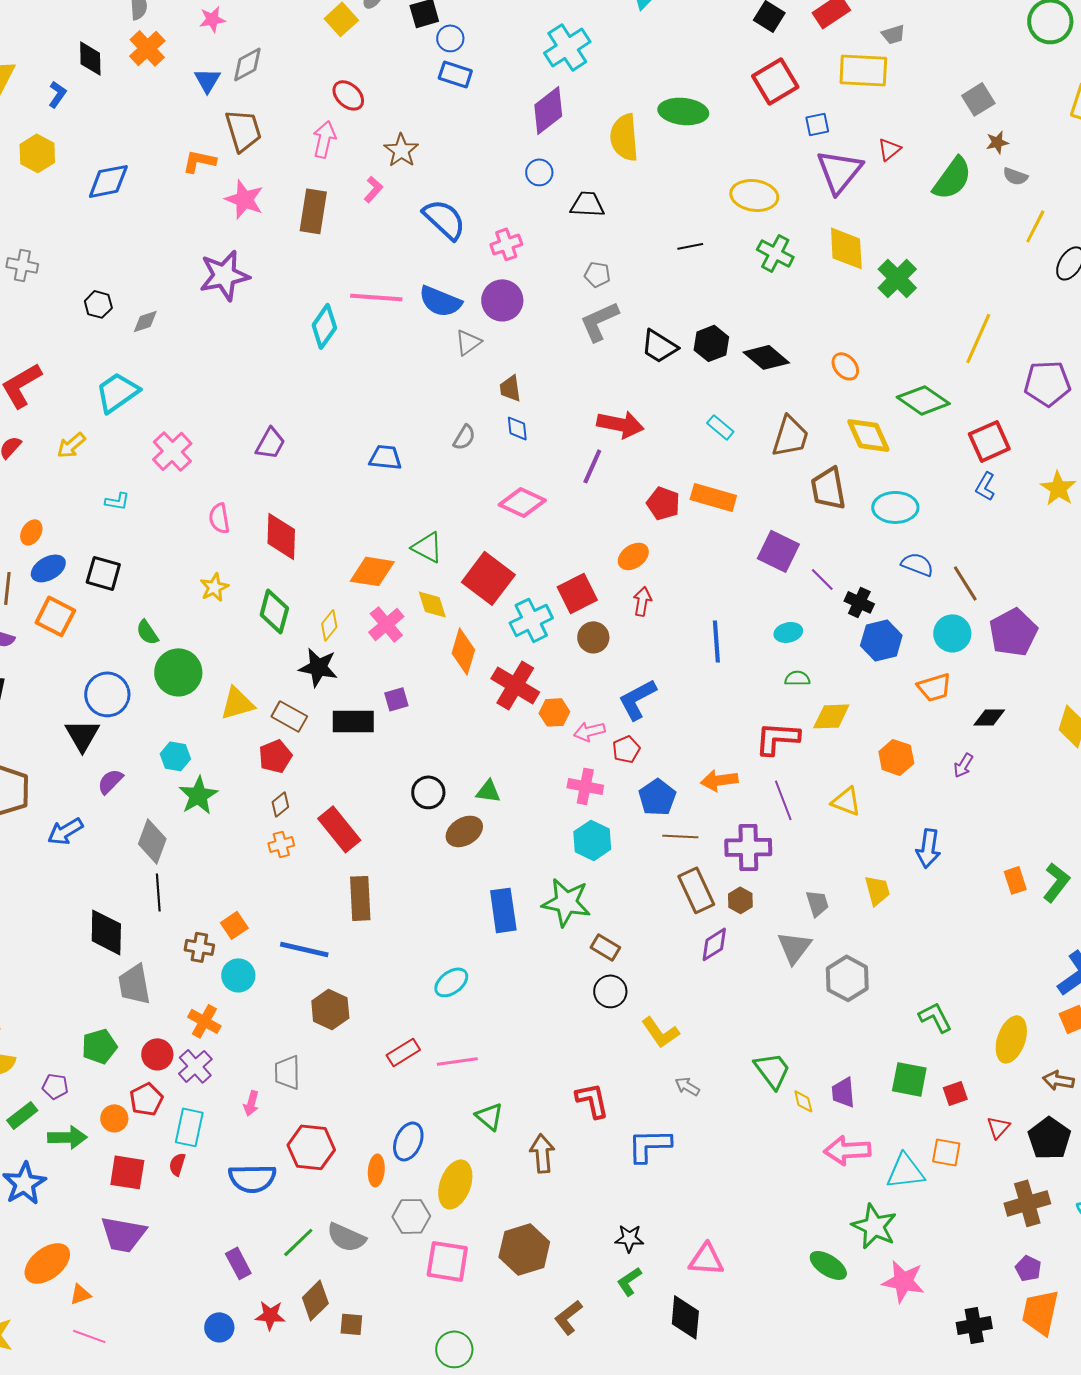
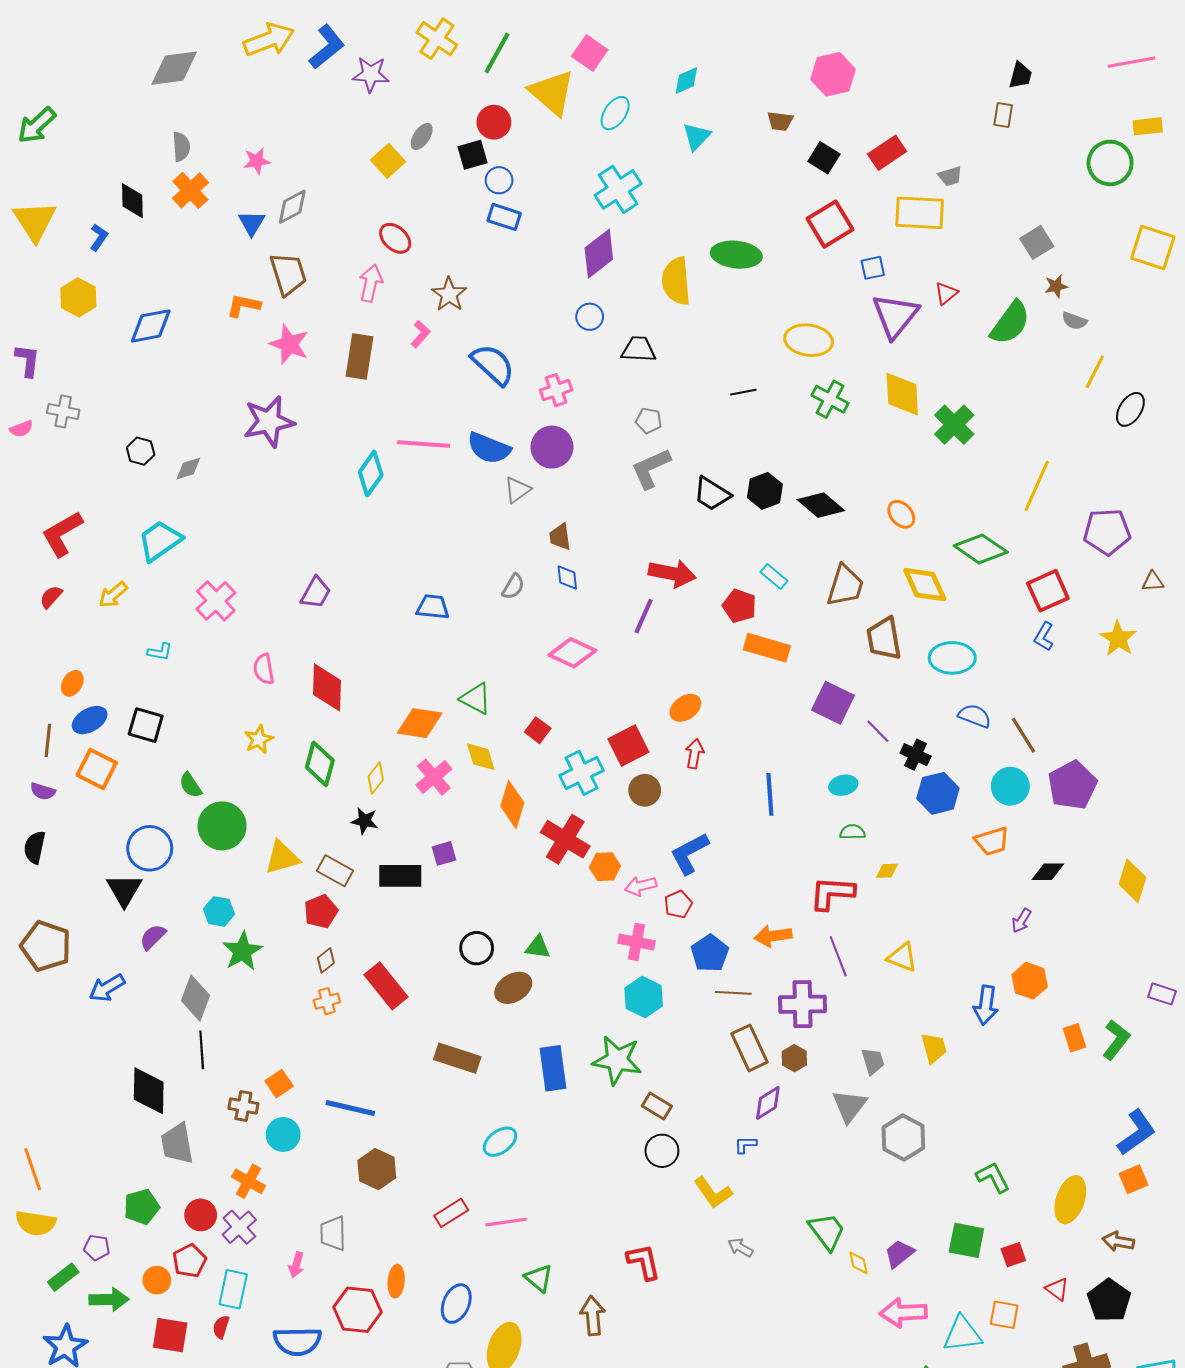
red pentagon: (663, 503) -> (739, 606), moved
red square: (488, 578) -> (538, 730), size x0.5
black star: (318, 667) -> (365, 821), size x0.7
yellow diamond: (831, 716) -> (887, 871), size x0.6
orange hexagon: (896, 757) -> (1030, 981), moved
brown rectangle: (360, 898) -> (457, 1058), moved, turned -69
purple trapezoid: (843, 1092) -> (899, 1254), turned 56
red triangle: (998, 1127) -> (1057, 1289), turned -35
blue L-shape: (649, 1145) -> (745, 1145), moved, size x0.5
orange ellipse: (376, 1170) -> (396, 1281), moved

